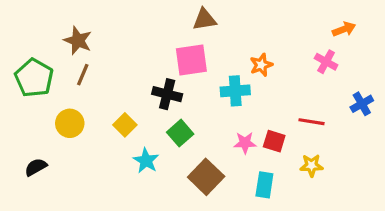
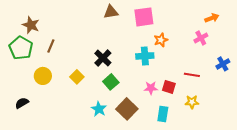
brown triangle: (204, 19) -> (111, 12), moved
brown star: (78, 41) -> (31, 25), moved
pink square: (191, 60) -> (144, 17), moved
pink cross: (326, 62) -> (201, 38), turned 32
black cross: (167, 94) -> (103, 58), turned 30
cyan star: (146, 161) -> (99, 109), moved

